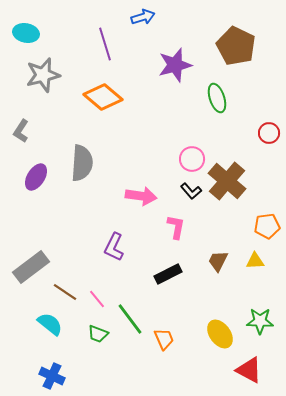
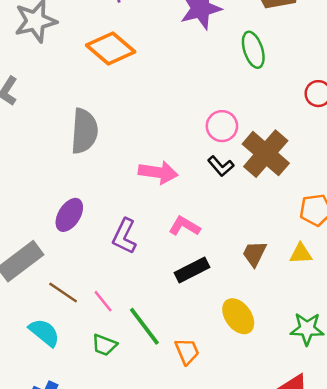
purple ellipse: (36, 177) -> (69, 215), moved
pink L-shape: (176, 227) -> (184, 226), moved, turned -70
yellow ellipse: (220, 334) -> (238, 316), moved

